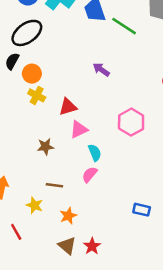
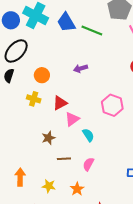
purple arrow: (101, 70) -> (81, 68), turned -40
orange circle: (32, 74) -> (42, 75), moved
pink semicircle: (90, 175) -> (88, 164), moved
brown line: (54, 185) -> (64, 159), moved

